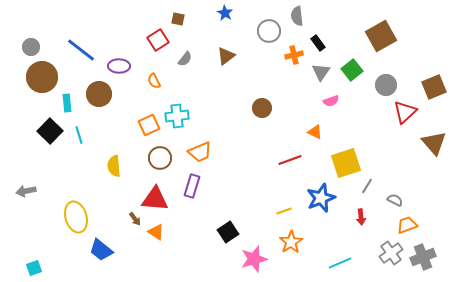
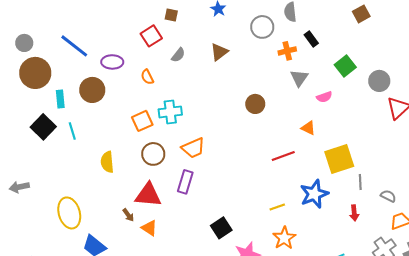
brown square: (381, 36) -> (361, 14), moved, size x0.6
gray triangle: (321, 72) -> (299, 78), moved
gray line: (367, 186) -> (360, 182), turned -35

